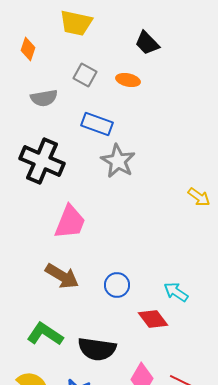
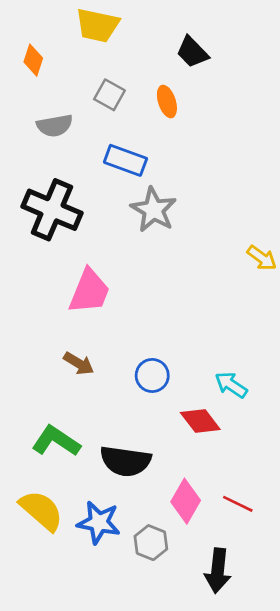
orange ellipse: (128, 80) -> (167, 102), turned 60
brown arrow: (62, 276) -> (79, 363), size x0.7

